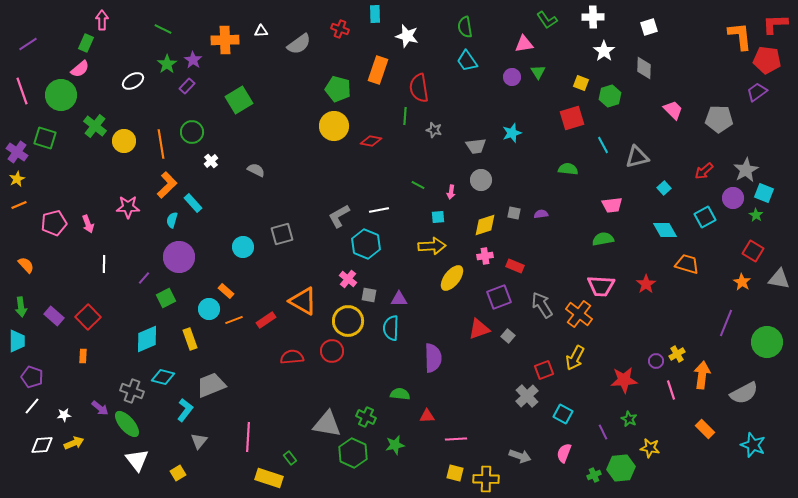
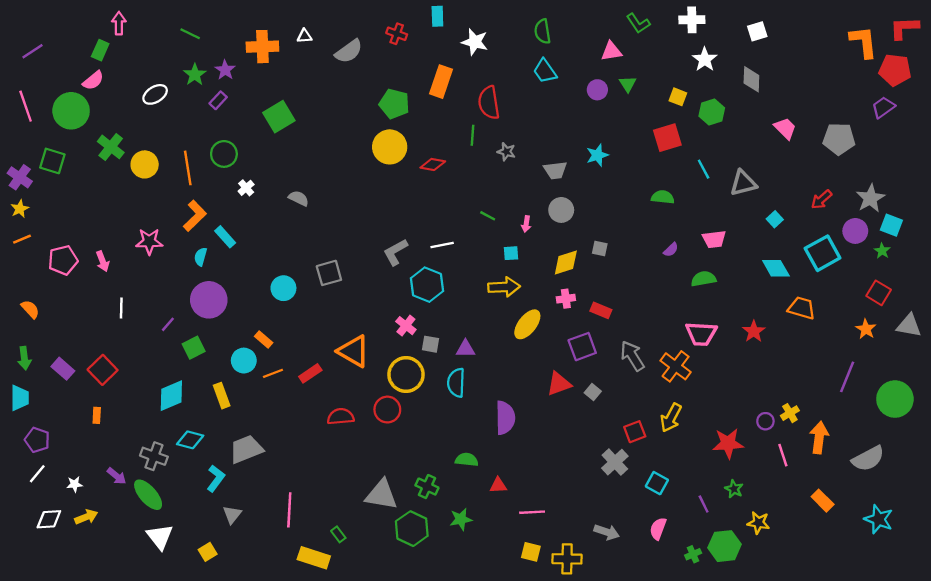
purple semicircle: (541, 214) -> (671, 250), moved, turned 144
cyan square: (705, 217) -> (823, 253), size x1.4

